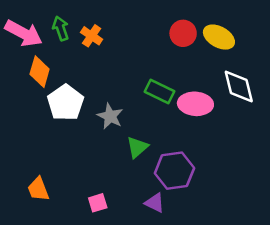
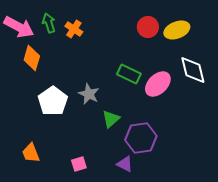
yellow ellipse: (219, 37) -> (177, 30), turned -50
white pentagon: (66, 103) -> (53, 101), moved
pink ellipse: (195, 104) -> (158, 84), turned -48

